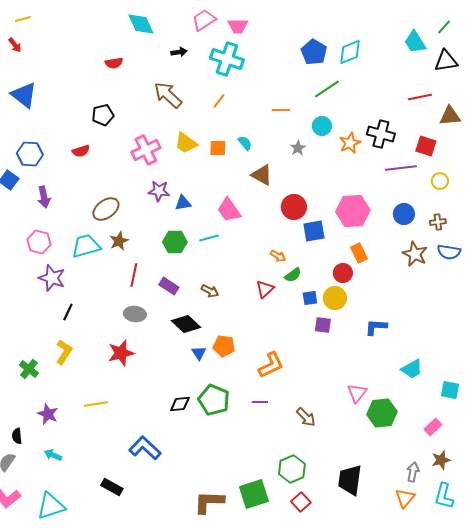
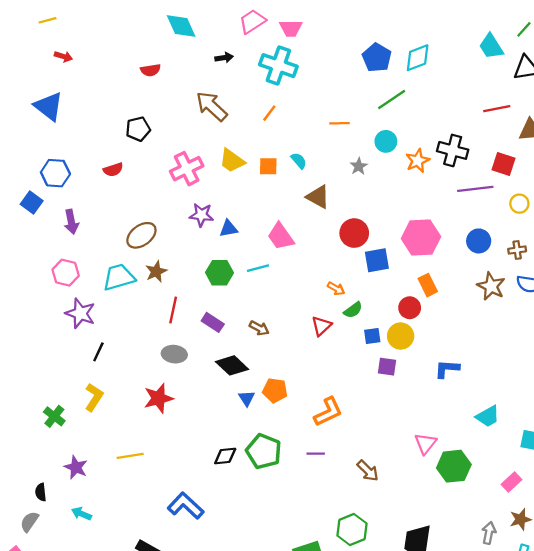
red arrow: (15, 45) -> (63, 57), moved, turned -35

